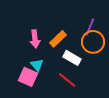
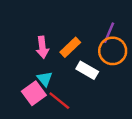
pink square: (28, 77) -> (34, 93), turned 30
red line: (67, 80) -> (59, 101), moved

